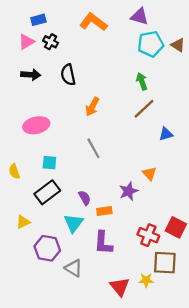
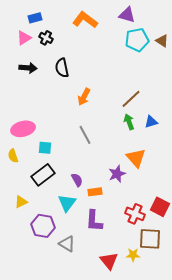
green arrow: (142, 81) -> (129, 122), moved
pink ellipse: (36, 125) -> (23, 129), moved
orange triangle: (149, 174) -> (136, 158), size x1.5

